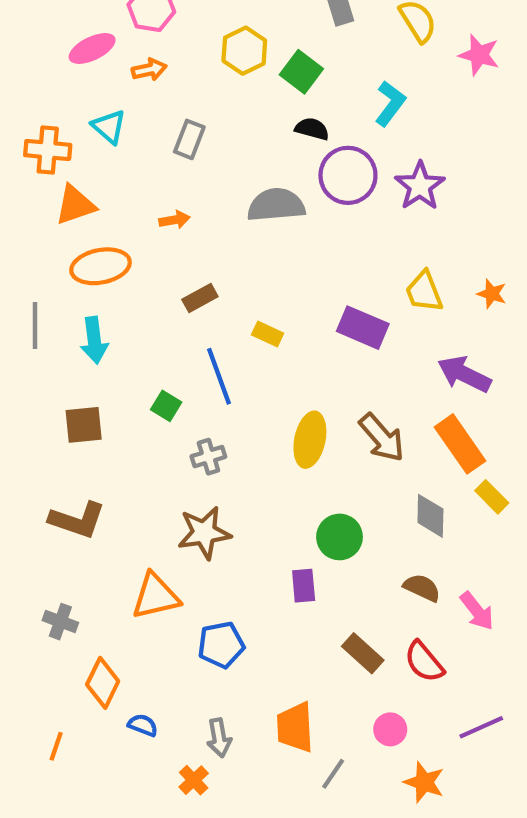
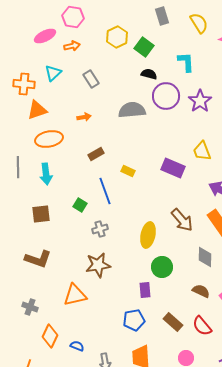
cyan L-shape: (390, 103) -> (186, 62), turned -40
cyan triangle: (109, 127) -> (53, 73), turned 36
gray rectangle: (189, 139) -> (91, 79), turned -54
yellow ellipse: (310, 440) -> (148, 235), moved
blue pentagon: (221, 645) -> (134, 320), moved
blue semicircle: (143, 725) -> (77, 346), moved

